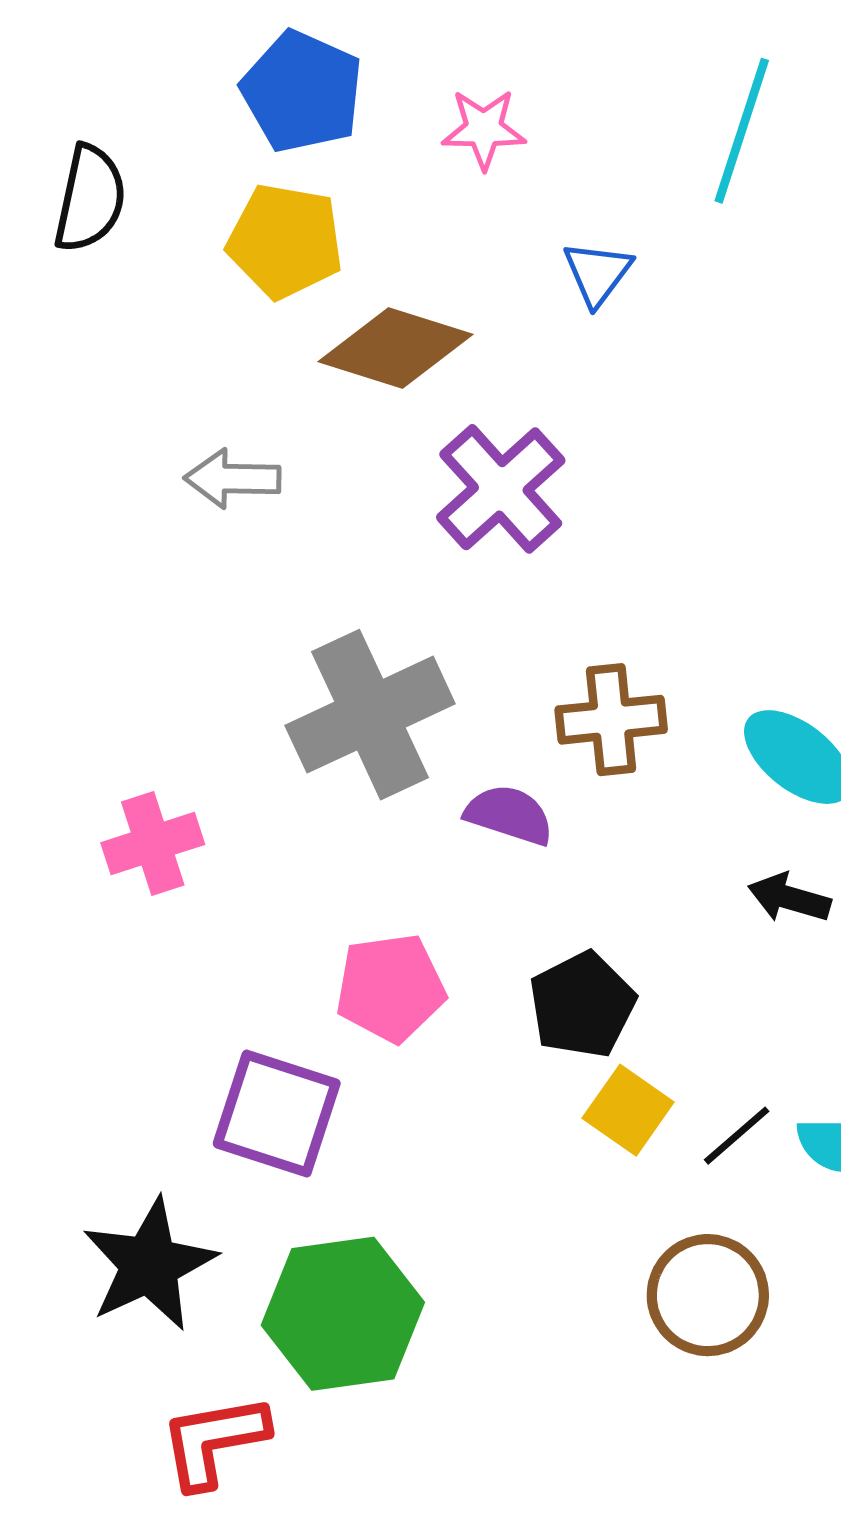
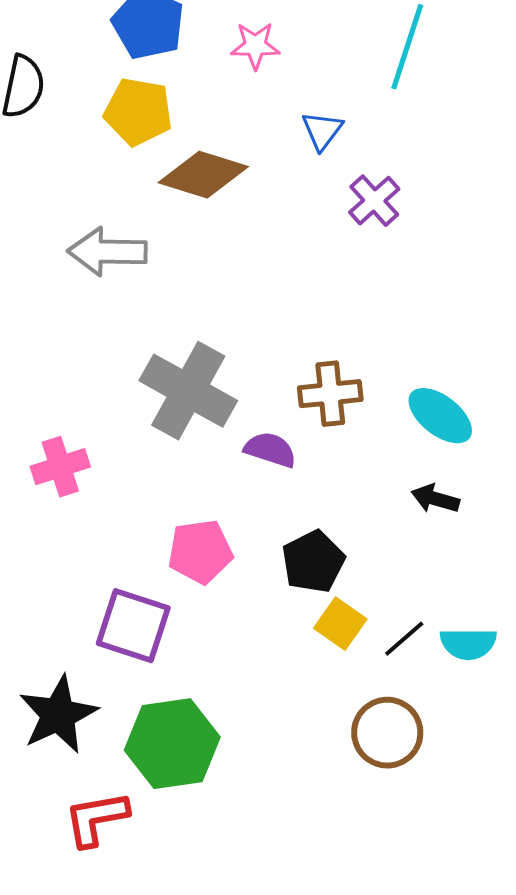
gray arrow: (233, 479) -> (107, 252), size x1.4
purple cross: (501, 489) -> (374, 201), moved, size x0.7
gray cross: (370, 715) -> (188, 391), turned -36

